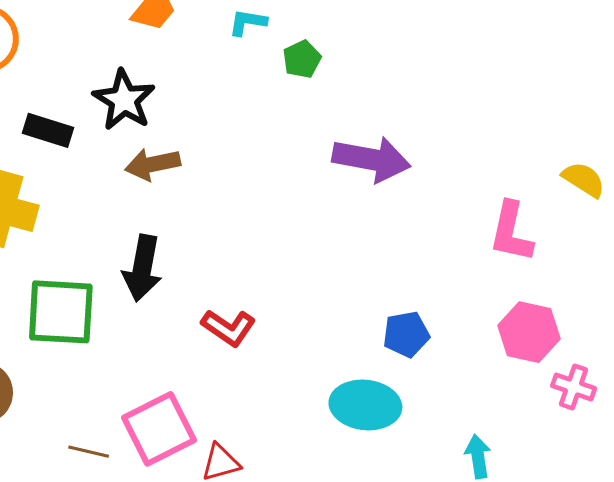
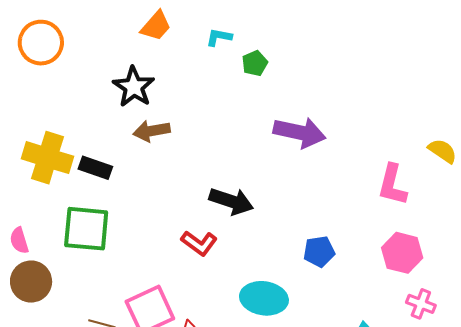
black rectangle: (48, 130) -> (95, 168), moved
black arrow: (142, 268) -> (231, 201), moved, turned -84
pink cross: (574, 387) -> (421, 304), moved
cyan ellipse: (365, 405) -> (264, 298), moved

